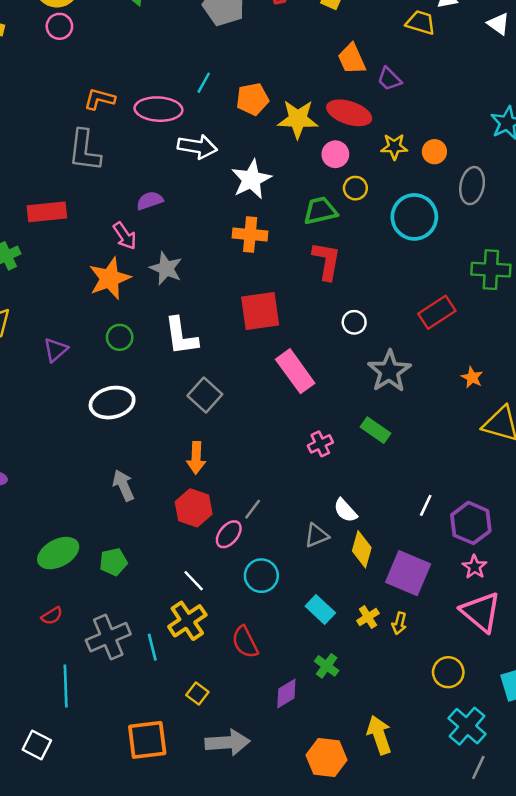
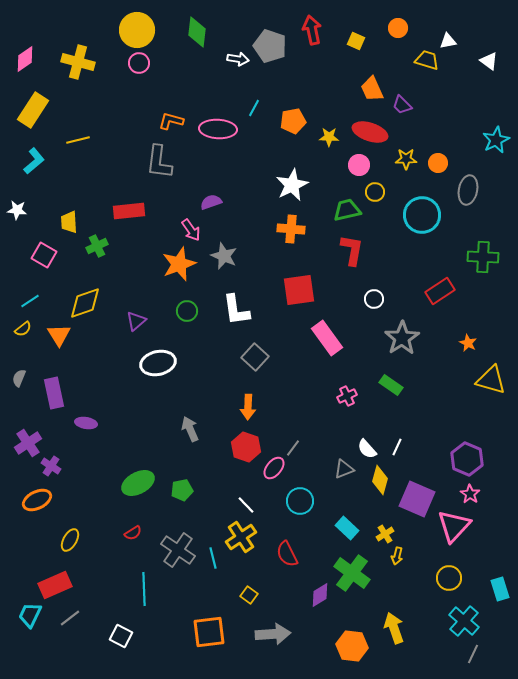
yellow star: (298, 119) -> (329, 137), size x0.6
white arrow: (197, 147) -> (238, 59), moved, size x0.7
white ellipse: (112, 403) -> (158, 363), moved
white line: (426, 505) -> (397, 447), moved
pink triangle: (481, 612) -> (454, 526), moved, turned 33
yellow arrow: (399, 623) -> (397, 556), moved
gray cross: (108, 637) -> (178, 550), turned -32
green cross: (327, 666) -> (352, 573), size x1.8

